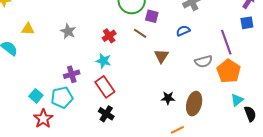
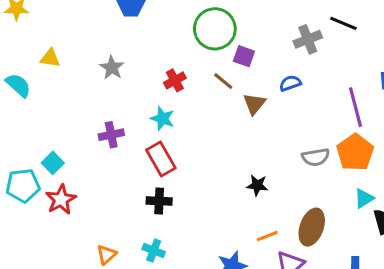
brown triangle: (161, 56) -> (254, 104), moved
gray semicircle: (203, 61) -> (316, 157), moved
cyan pentagon: (62, 97) -> (23, 186), moved
brown ellipse: (194, 104) -> (312, 227), moved
black cross: (106, 114) -> (159, 201), turned -35

